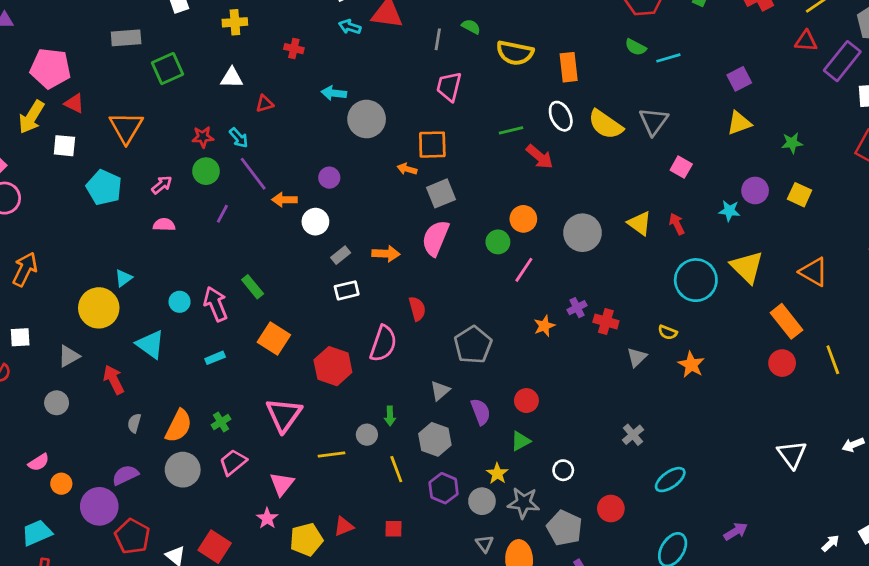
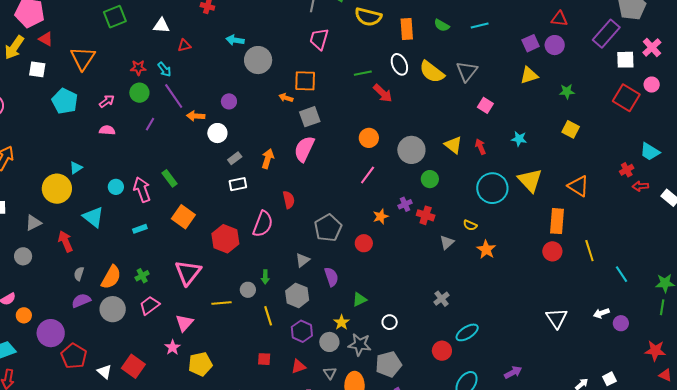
red triangle: (806, 41) -> (559, 19), moved
green semicircle: (636, 47) -> (442, 25), moved
purple circle: (755, 190) -> (555, 45), moved
green circle: (498, 242) -> (430, 179), moved
orange arrow: (386, 254) -> (268, 159), turned -78
orange rectangle: (786, 321) -> (557, 221), turned 40
red circle: (526, 401) -> (364, 243), moved
purple semicircle: (125, 475) -> (81, 301), moved
red circle: (611, 509) -> (442, 351), moved
red triangle: (344, 526) -> (299, 366), moved
gray pentagon: (564, 528) -> (389, 364), turned 30

